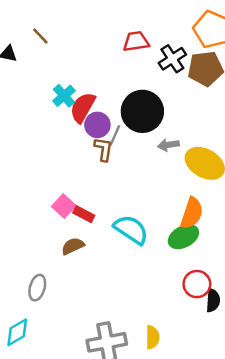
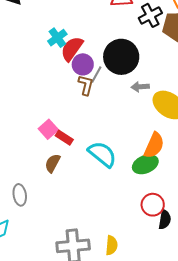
brown semicircle: (73, 246) -> (53, 163), turned -42
gray ellipse: (37, 288) -> (20, 195), turned -30

